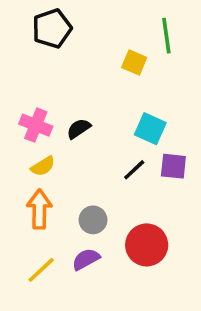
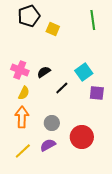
yellow square: (134, 62) -> (53, 29), moved
cyan square: (150, 129) -> (84, 72), turned 30
yellow semicircle: (43, 166) -> (24, 93), turned -32
black line: (134, 170) -> (62, 88), moved

